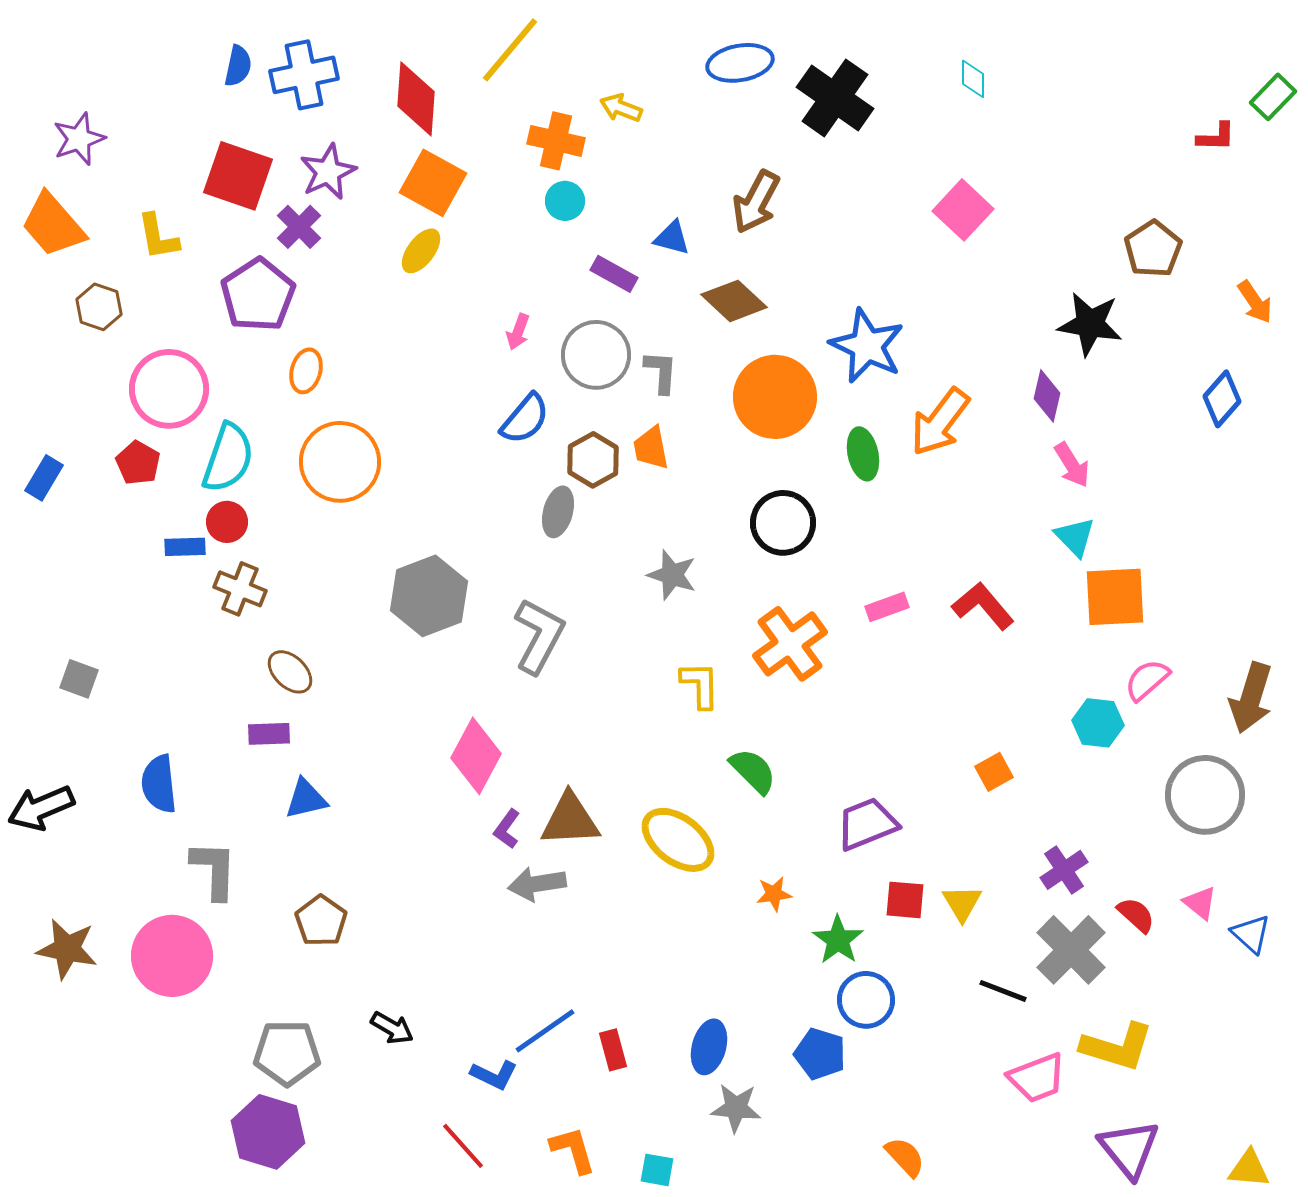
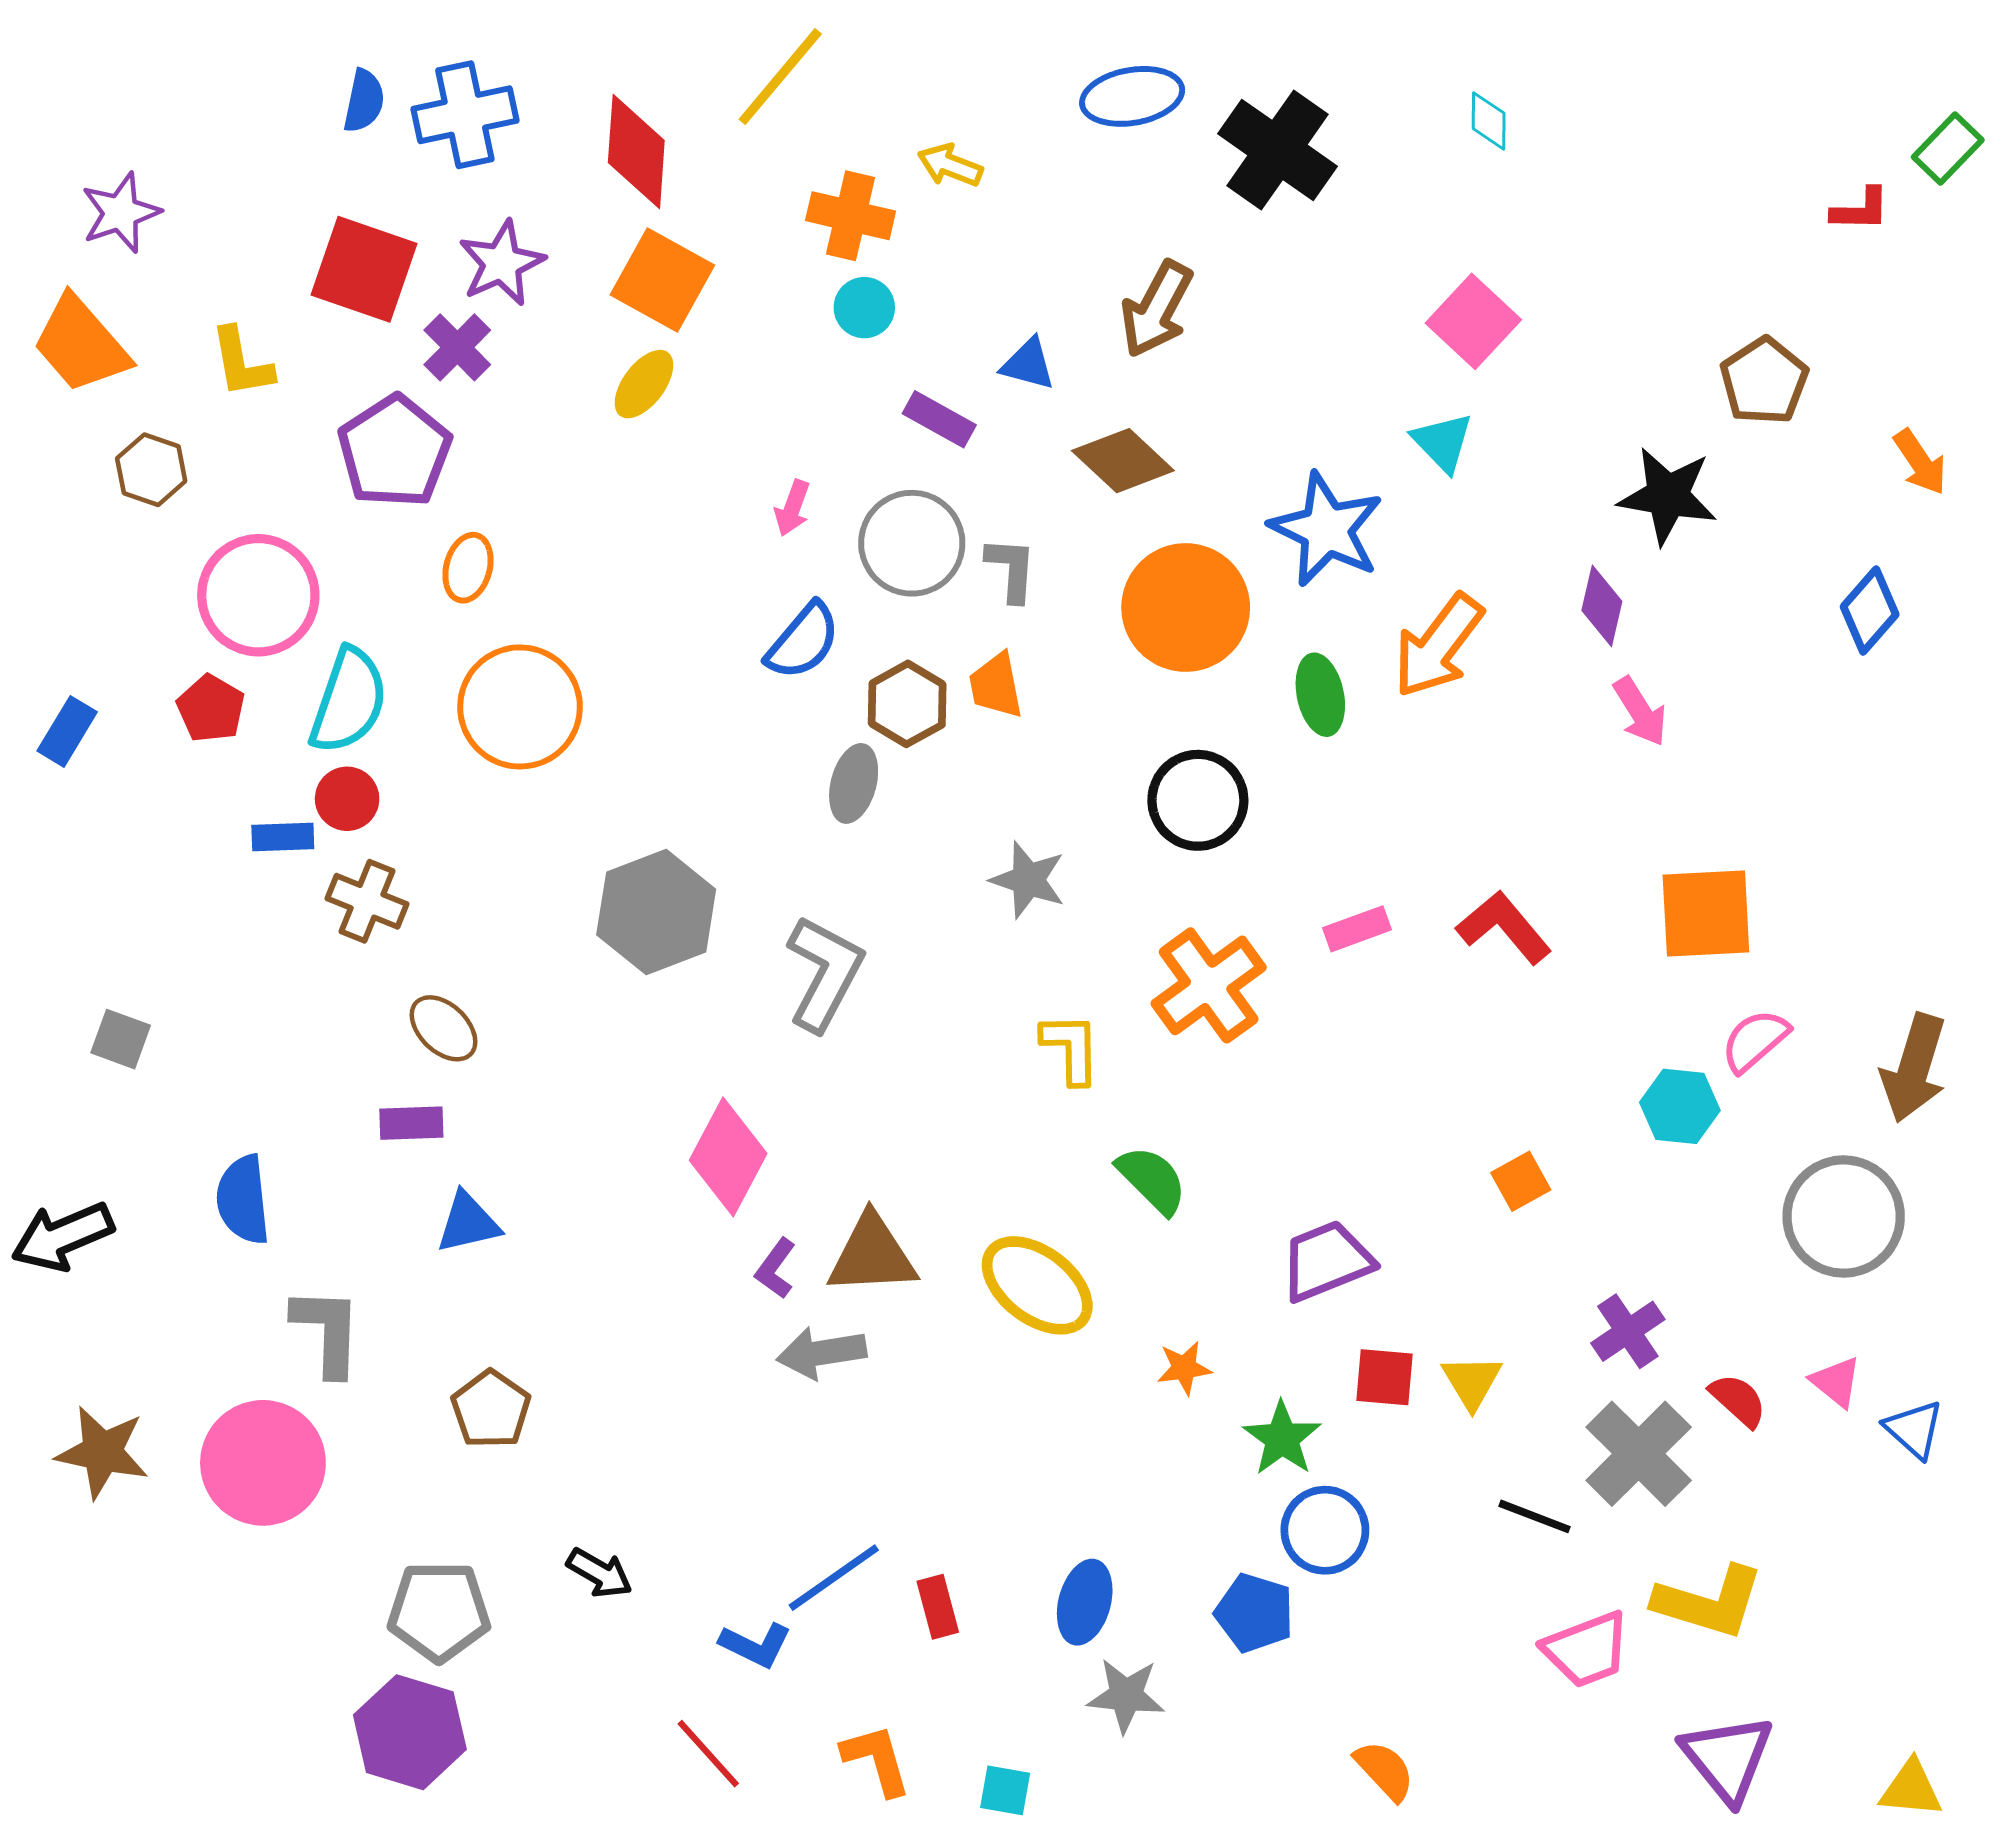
cyan triangle: (1075, 537) -> (1443, 442), moved

